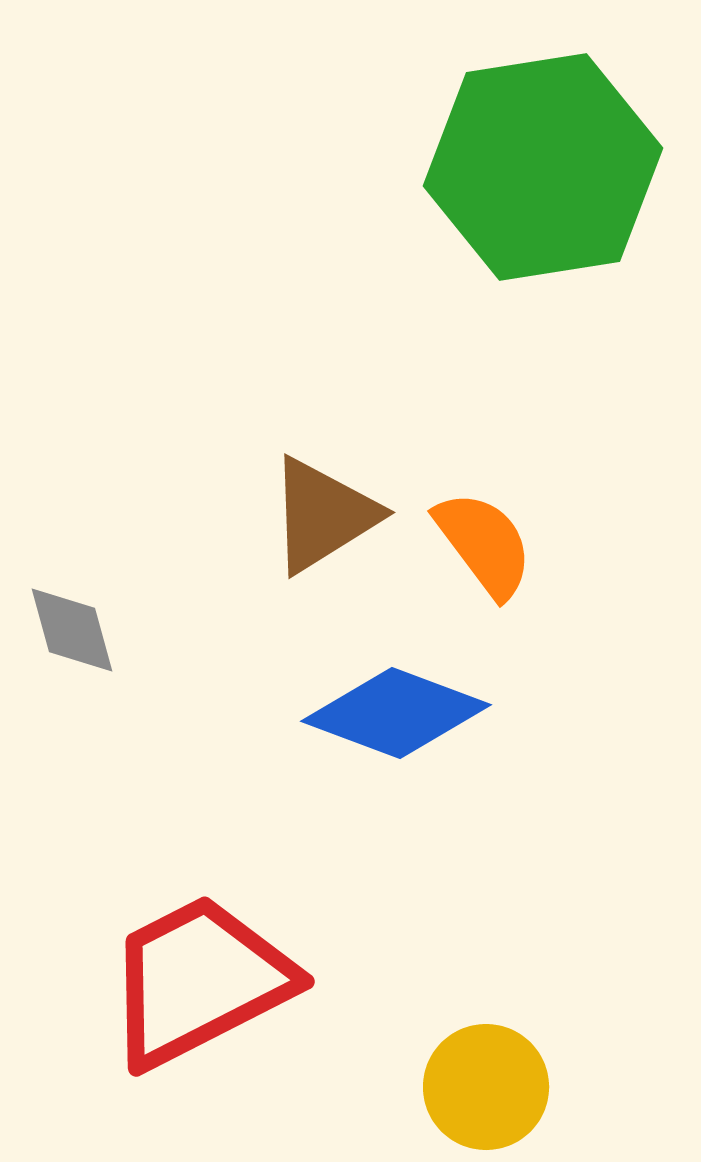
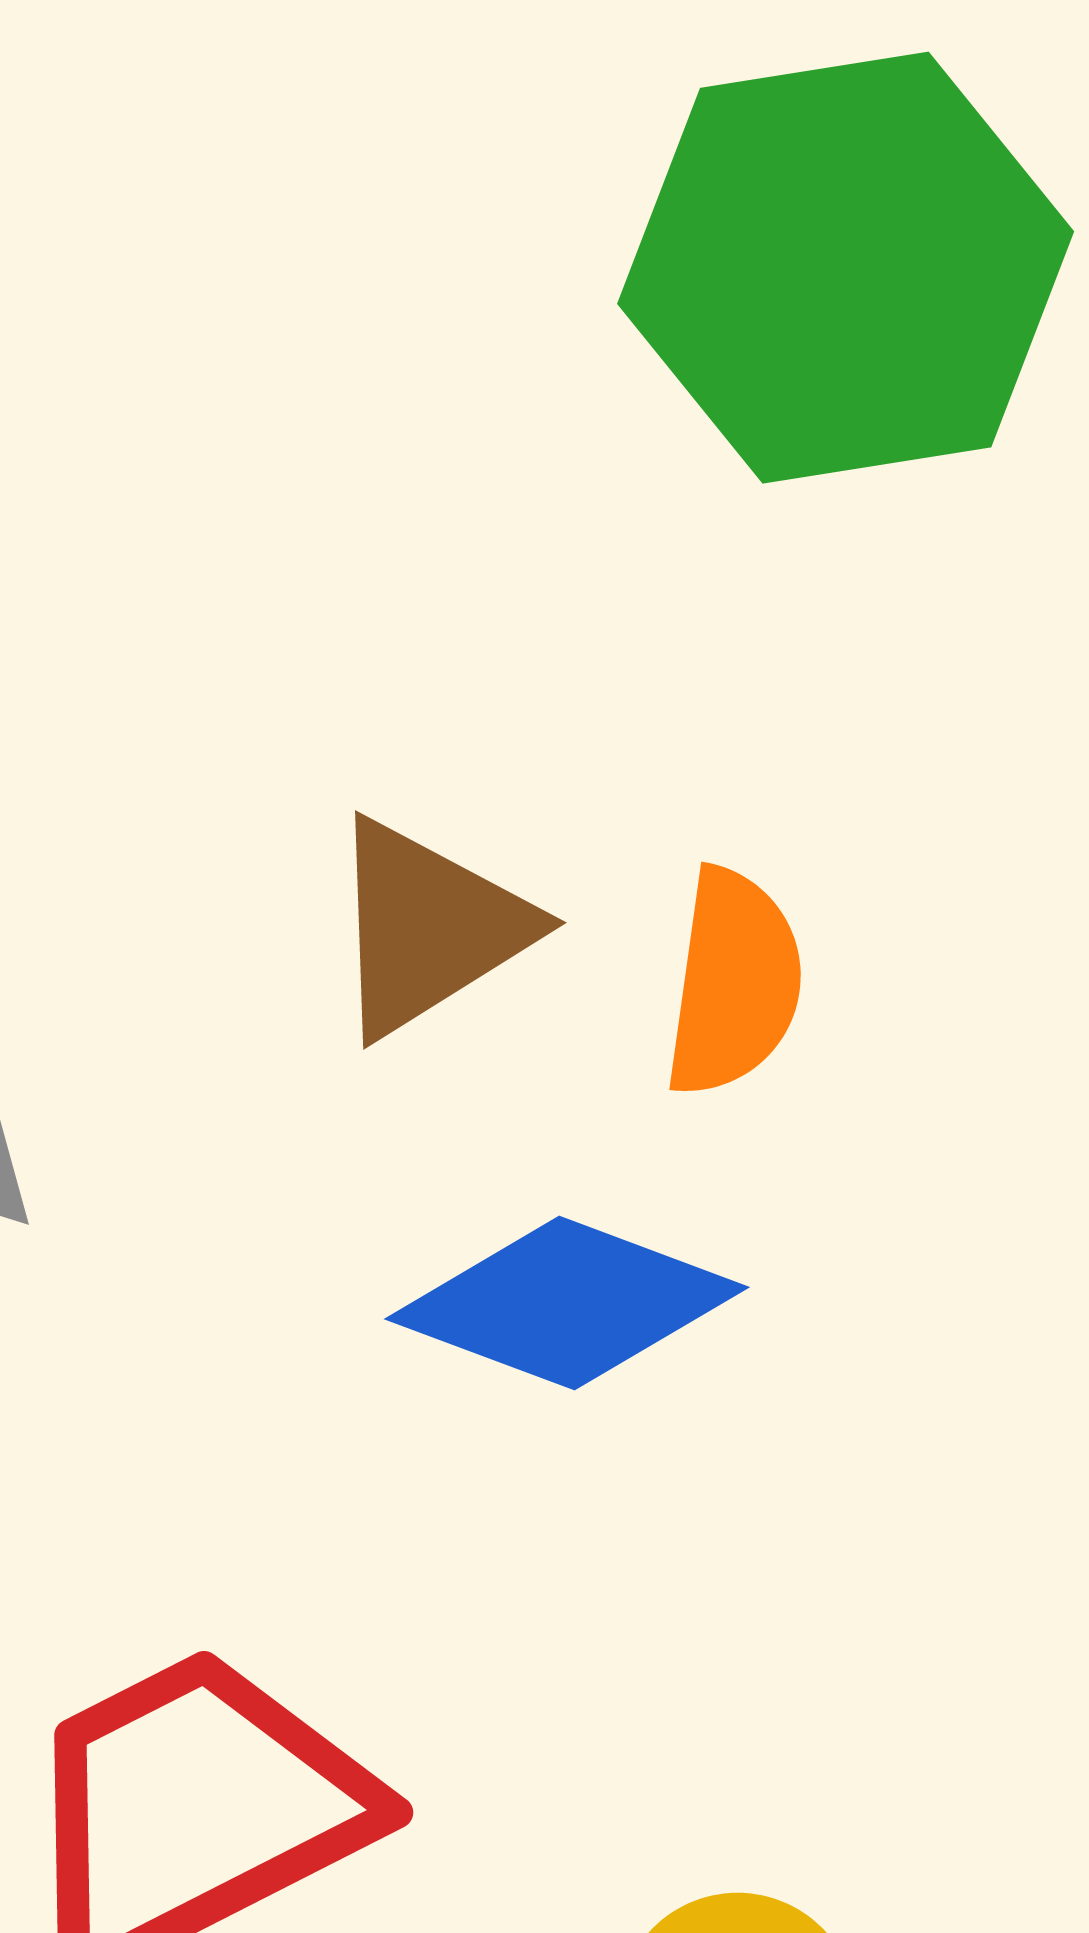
orange semicircle: (484, 544) -> (734, 983), turned 45

